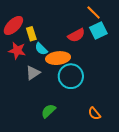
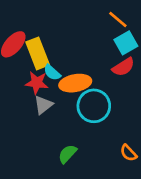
yellow rectangle: (31, 34) -> (38, 53), size x1.6
red semicircle: (76, 35) -> (123, 67), moved
red star: (17, 51) -> (37, 83), moved

